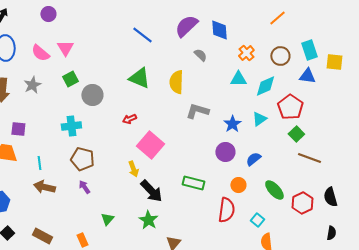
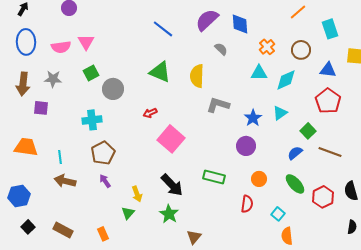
cyan rectangle: (309, 50) -> (330, 29), moved
pink semicircle: (40, 53) -> (61, 47), turned -48
gray star: (32, 85) -> (53, 79), turned 30
red pentagon: (290, 107) -> (328, 101), moved
purple square: (18, 129) -> (41, 108), moved
green square: (296, 134) -> (308, 131), moved
brown pentagon: (82, 159) -> (103, 153), turned 30
blue semicircle: (253, 159) -> (295, 153), moved
yellow arrow: (133, 169) -> (137, 194), moved
red semicircle: (226, 210) -> (247, 204), size x0.7

